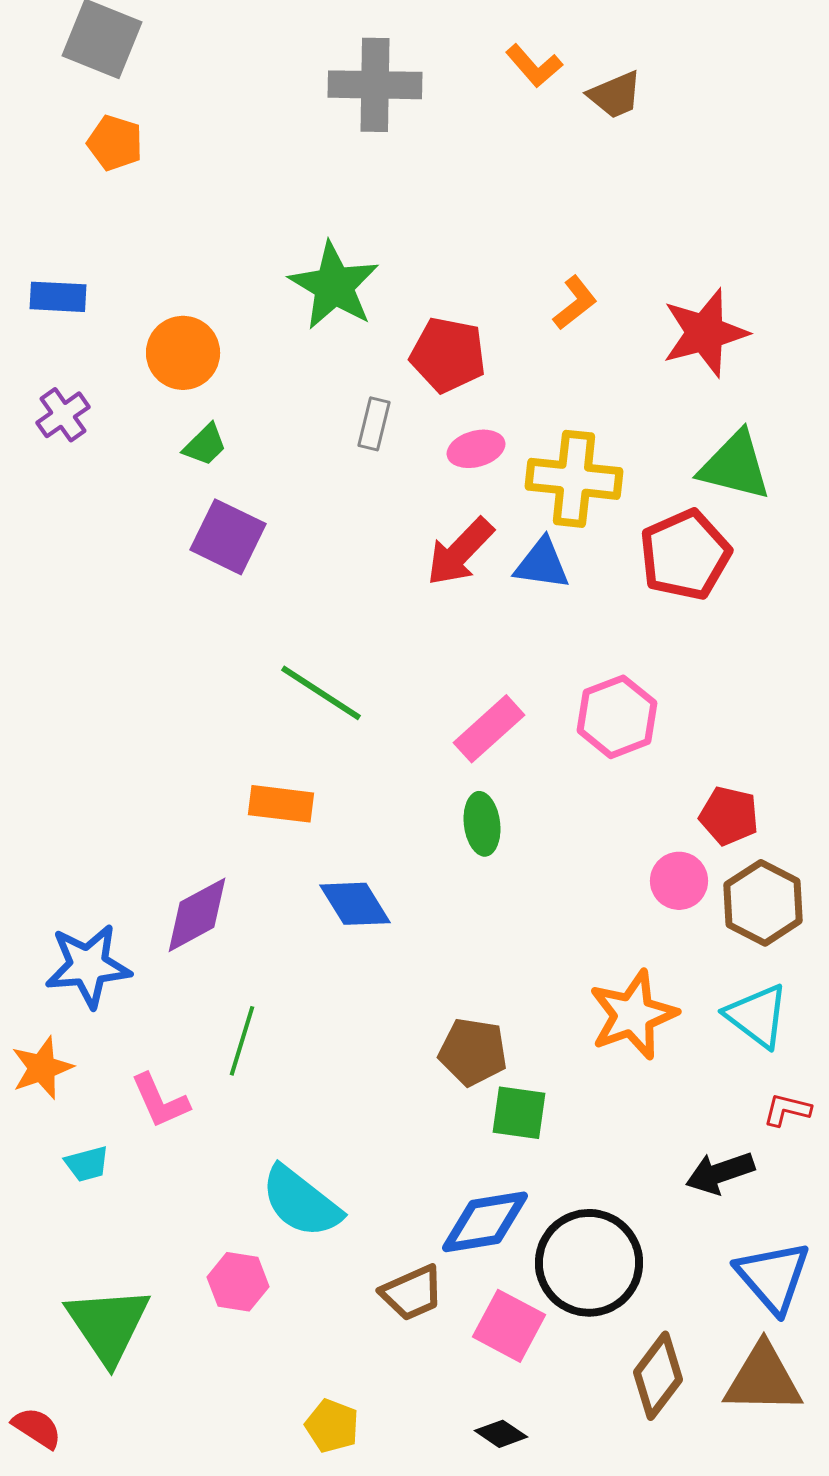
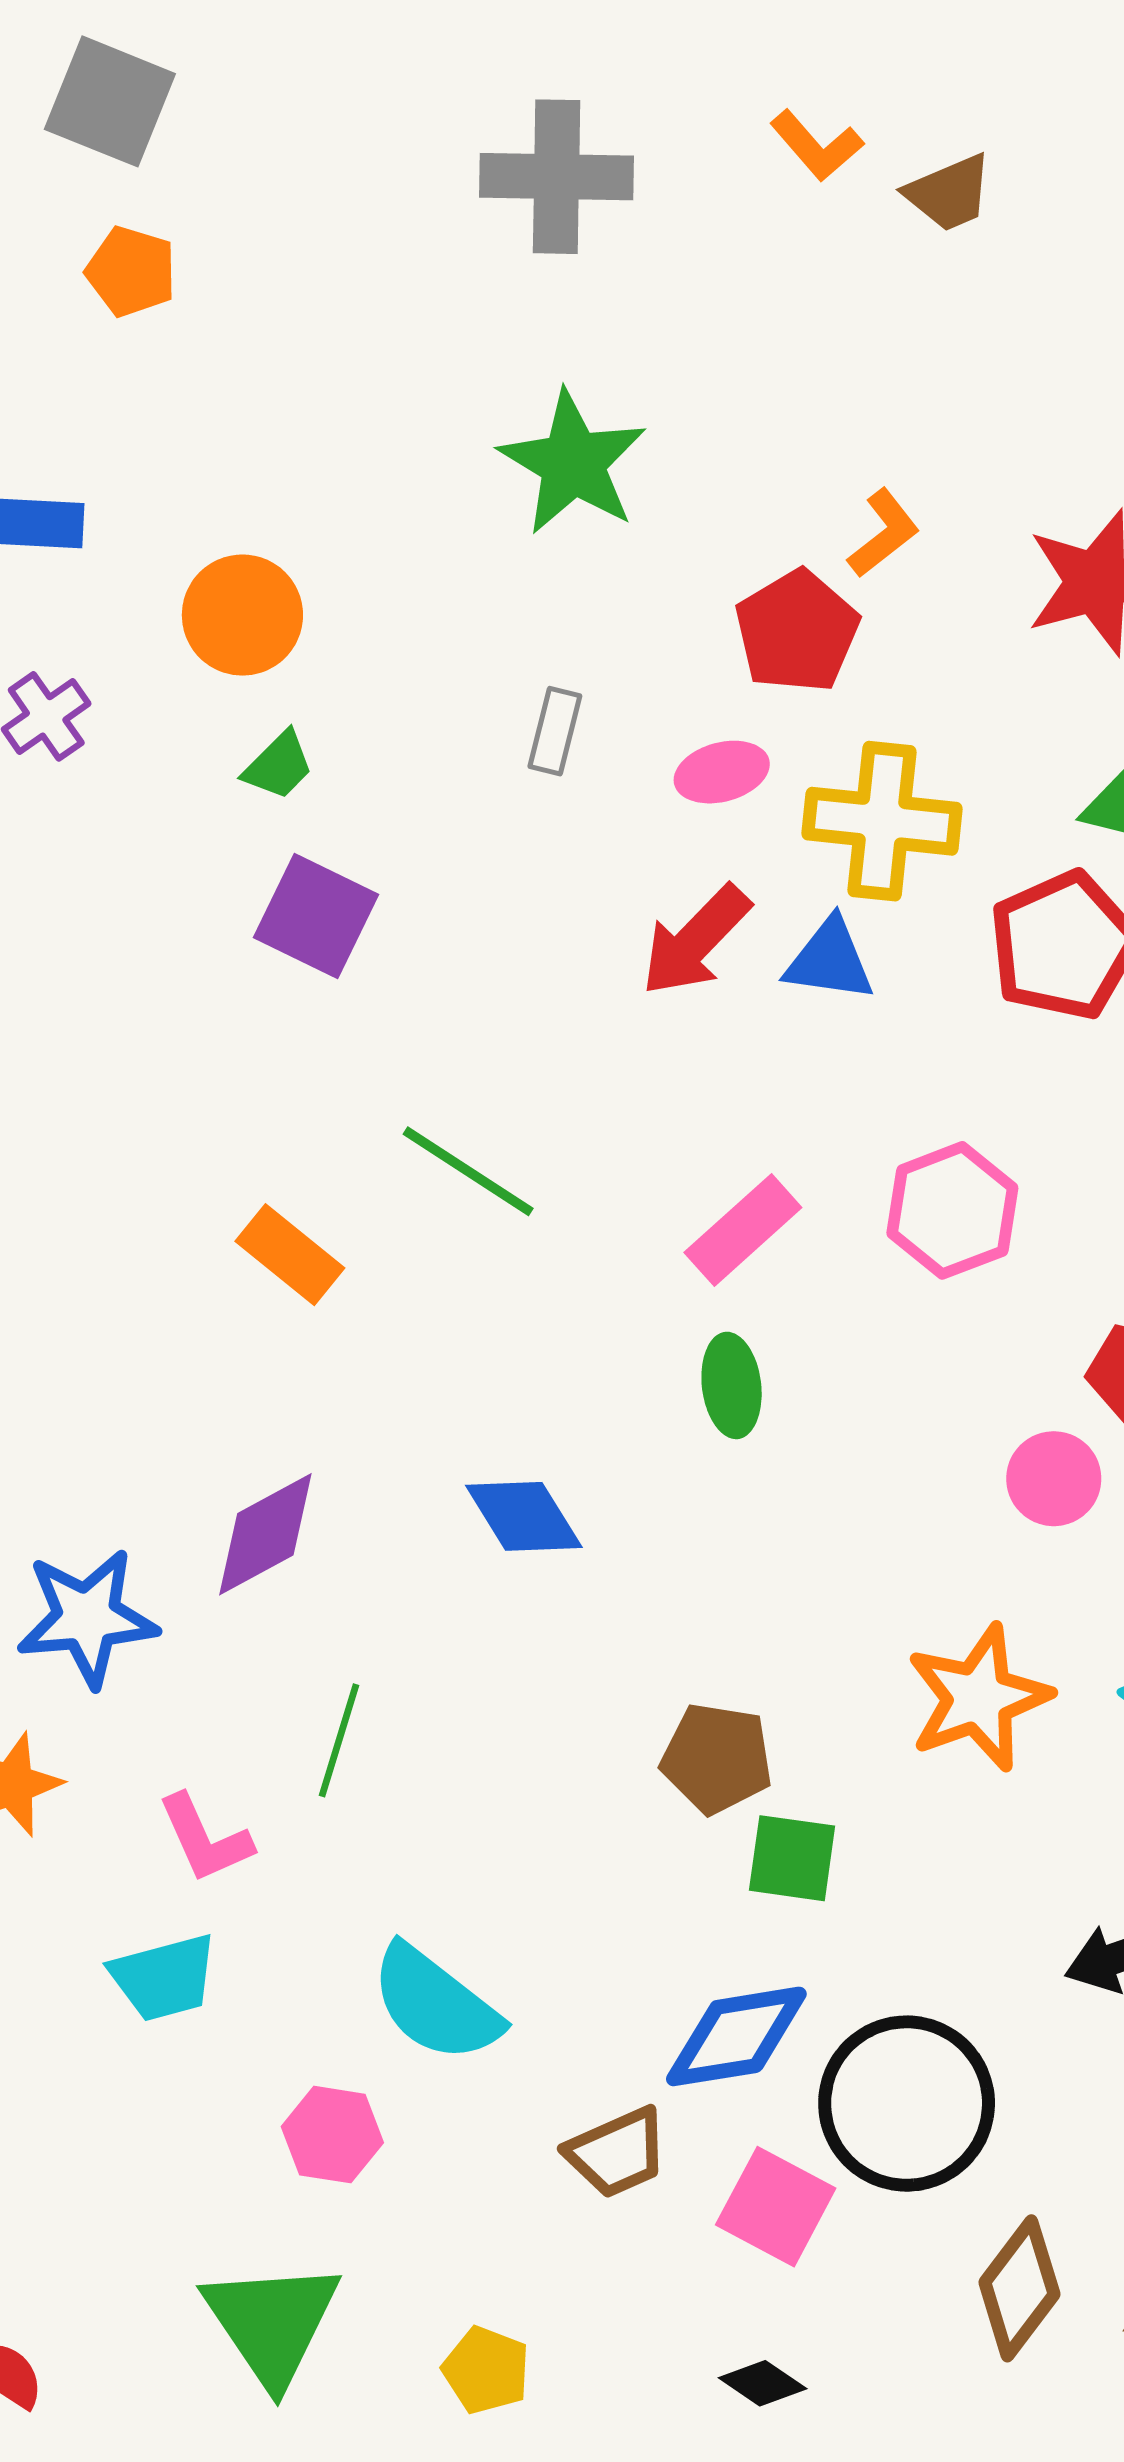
green star: (334, 286) -> (573, 463), moved
red pentagon: (448, 355) -> (797, 631), moved, turned 30
orange rectangle: (281, 804) -> (290, 1255), moved, turned 32
cyan trapezoid: (87, 1164) -> (164, 1978), moved, size x1.5
green triangle: (108, 1325) -> (272, 2323), moved

